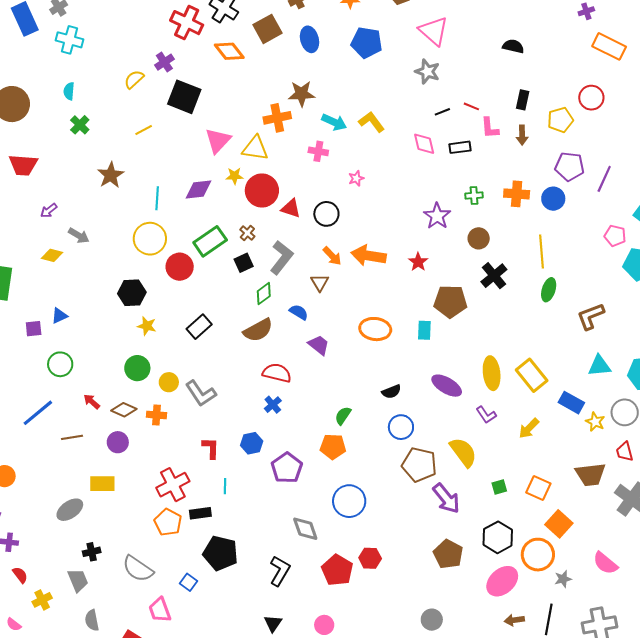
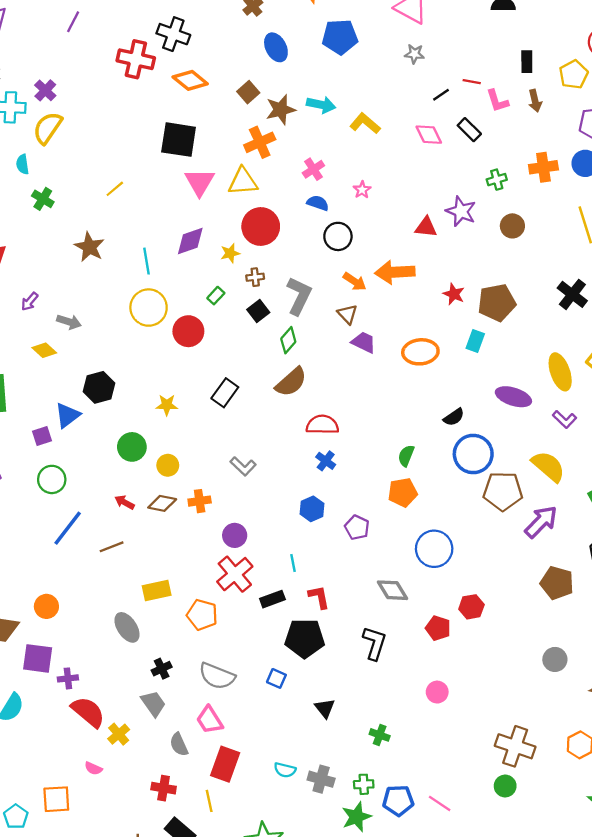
brown square: (267, 29) -> (248, 92), moved, size x0.7
purple cross: (164, 62) -> (45, 90), moved
gray star: (427, 72) -> (414, 54), size x0.7
yellow semicircle: (134, 79) -> (48, 128), moved, size x1.4
black square: (184, 97) -> (179, 140), moved
cyan arrow: (334, 122) -> (321, 105), moved
black rectangle: (460, 147) -> (469, 130), turned 65
pink cross: (318, 151) -> (313, 169), turned -30
yellow star: (235, 176) -> (230, 253), moved
red triangle: (291, 208) -> (426, 227), moved
brown cross: (247, 233) -> (255, 277), turned -35
green rectangle: (210, 241) -> (216, 296), size x0.5
yellow diamond: (52, 255) -> (44, 350), turned 40
red star: (418, 262) -> (454, 294), moved
black cross: (494, 276) -> (572, 294), moved
black hexagon: (132, 293) -> (99, 387), moved
blue semicircle: (299, 312) -> (318, 203), moved
blue triangle: (59, 316) -> (67, 415), size x1.4
cyan rectangle: (424, 330) -> (475, 341), turned 30
purple trapezoid: (319, 345) -> (364, 342), moved
green circle: (60, 364) -> (52, 479), moved
green circle: (137, 368) -> (132, 447), moved
yellow circle: (169, 382) -> (168, 465), moved
gray L-shape: (201, 393) -> (243, 466), size x0.7
blue circle: (401, 427) -> (473, 454), size x1.4
purple circle: (118, 442) -> (235, 535), moved
red L-shape: (211, 448) -> (319, 597), moved
purple pentagon: (287, 468) -> (357, 527), size x0.7
purple arrow: (446, 498) -> (541, 522), turned -84
gray ellipse: (70, 510) -> (127, 627), turned -76
orange pentagon: (168, 522) -> (202, 615), moved
red pentagon: (337, 570) -> (438, 628), size x0.7
red semicircle: (20, 575) -> (88, 712), size x1.8
pink trapezoid: (160, 610) -> (210, 720), moved
black triangle: (273, 623) -> (325, 708), moved

